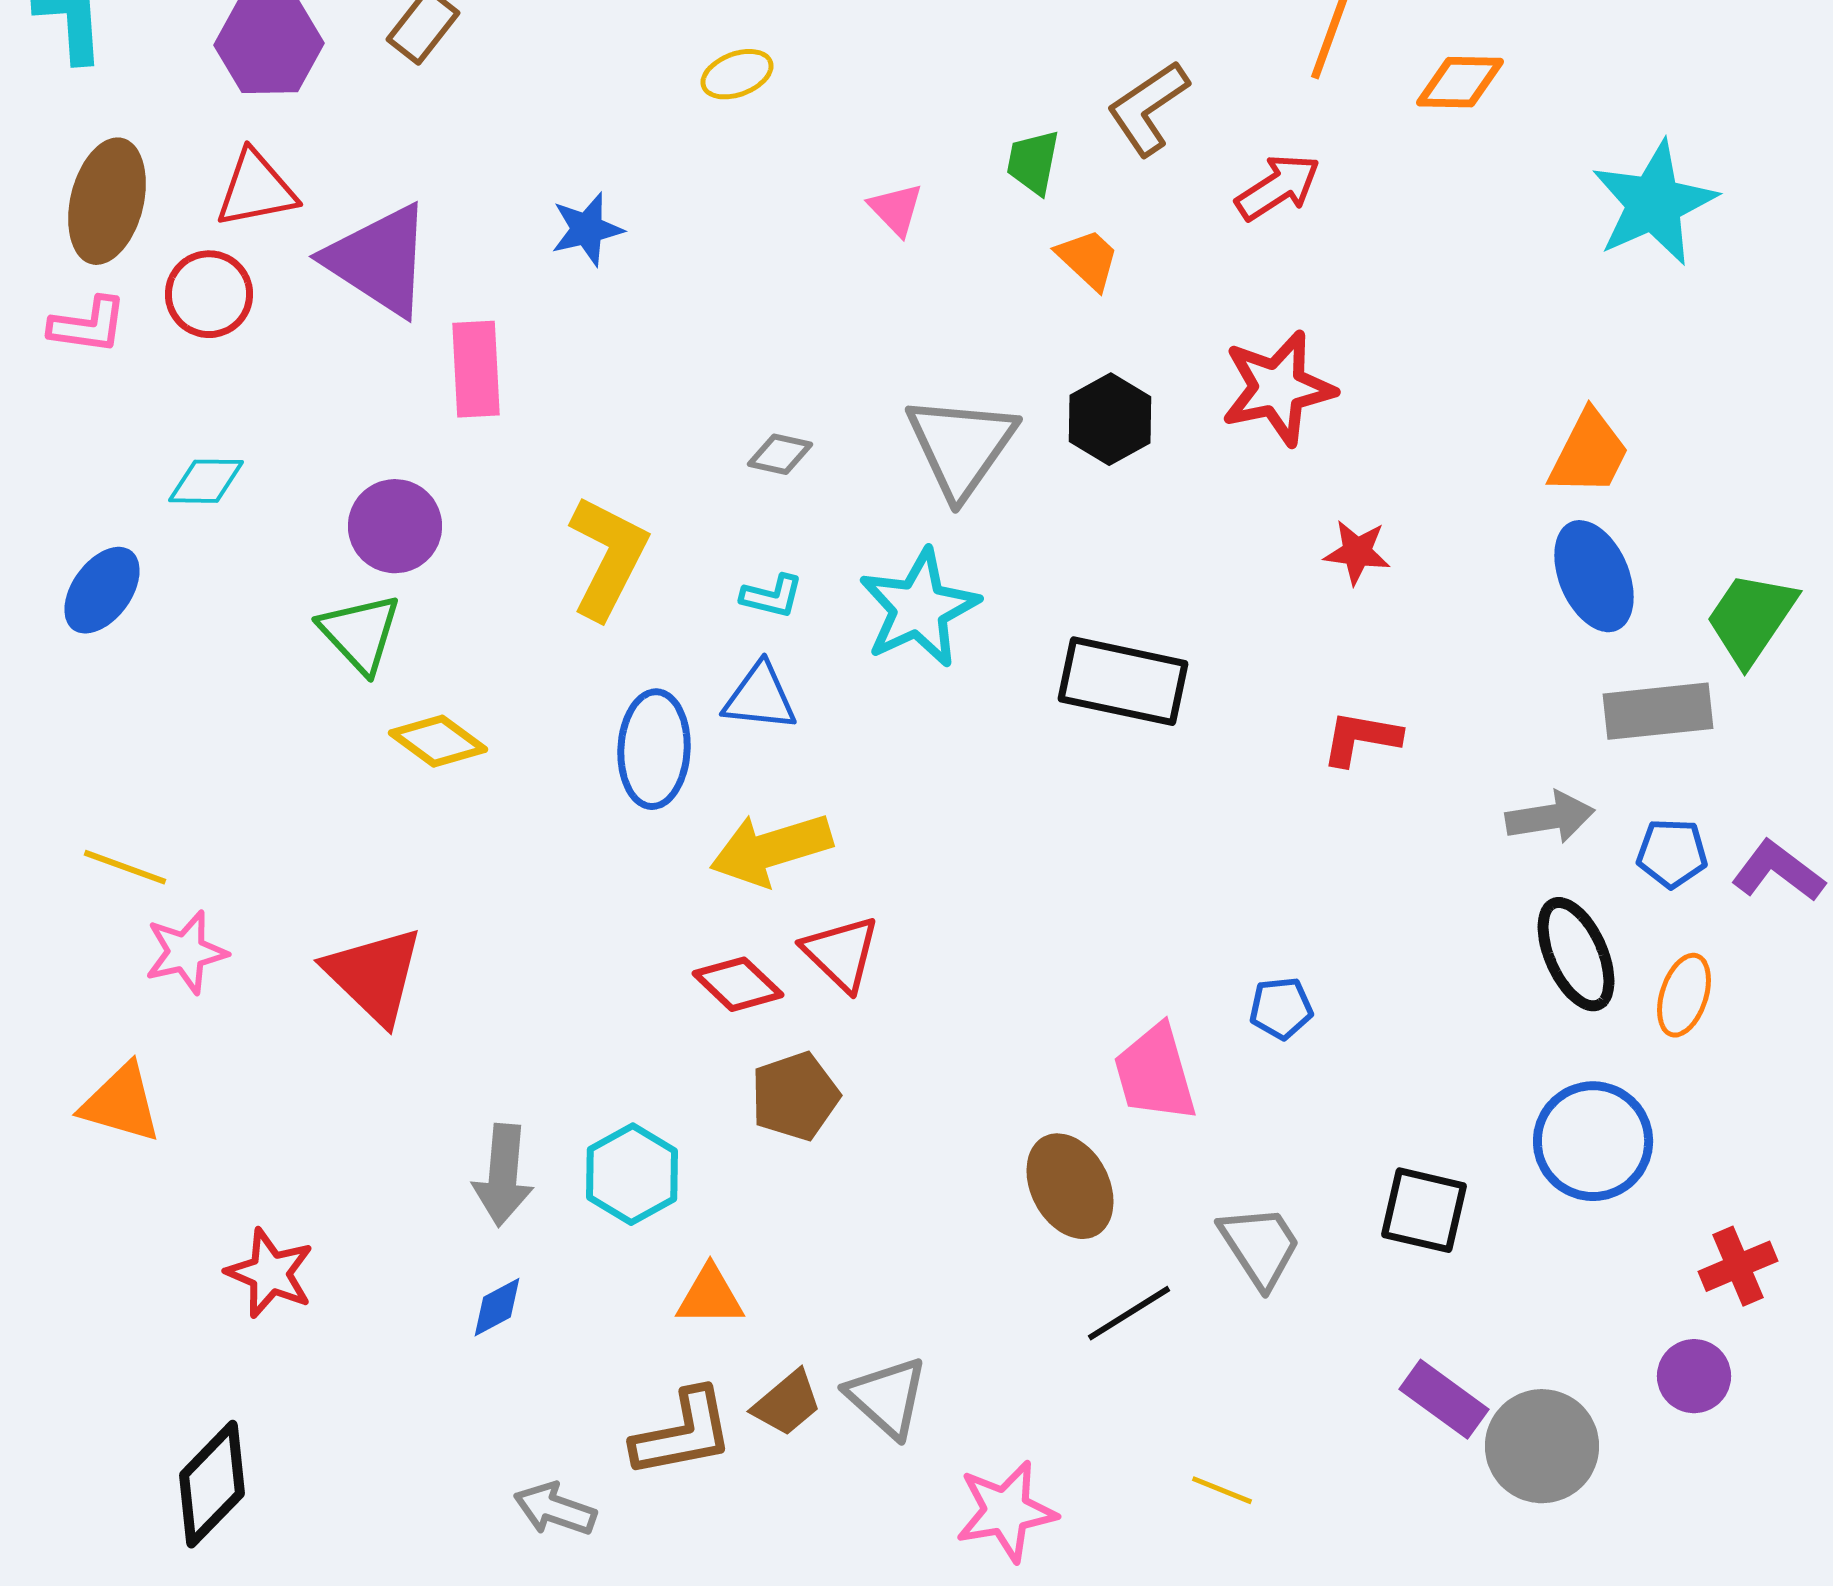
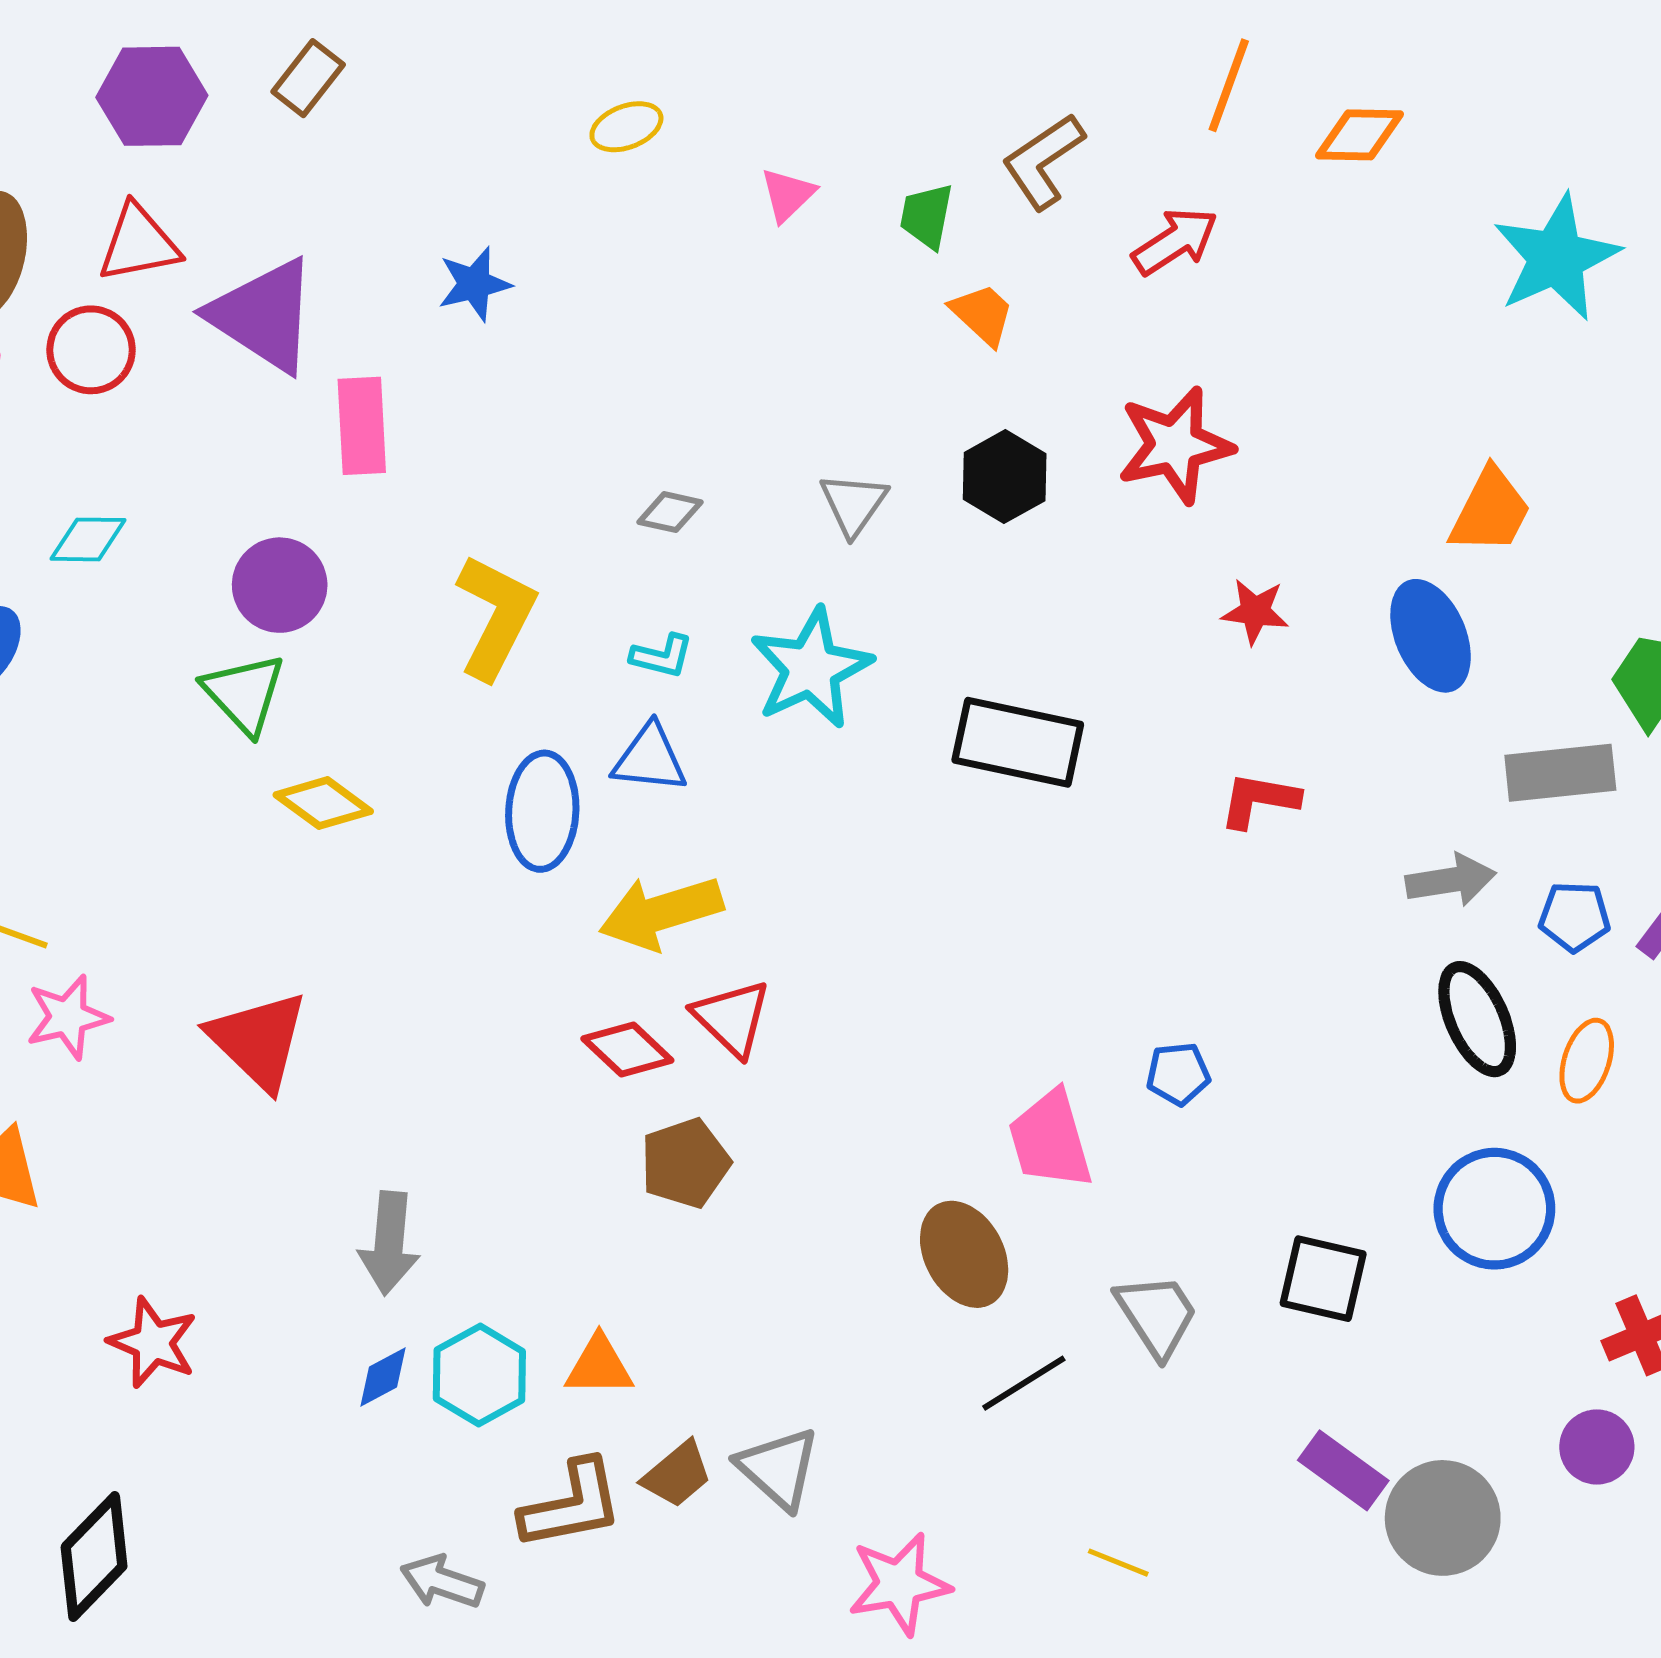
pink triangle: (896, 209) -> (788, 195), moved, turned 30
gray triangle: (961, 446) -> (854, 504), size x0.6
blue ellipse: (1594, 576) -> (1431, 636), moved
cyan hexagon: (632, 1174) -> (479, 1375), moved

